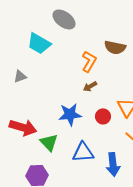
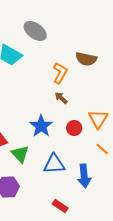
brown arrow: (90, 86) -> (61, 98), turned 72
blue star: (70, 114) -> (41, 126), turned -30

